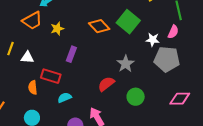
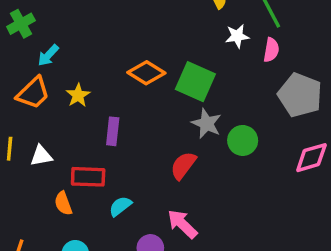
green square: (128, 22) -> (195, 82), moved
white star: (153, 40) -> (237, 36), moved
gray pentagon: (167, 59) -> (300, 95), moved, turned 30
green circle: (136, 97) -> (243, 140), moved

